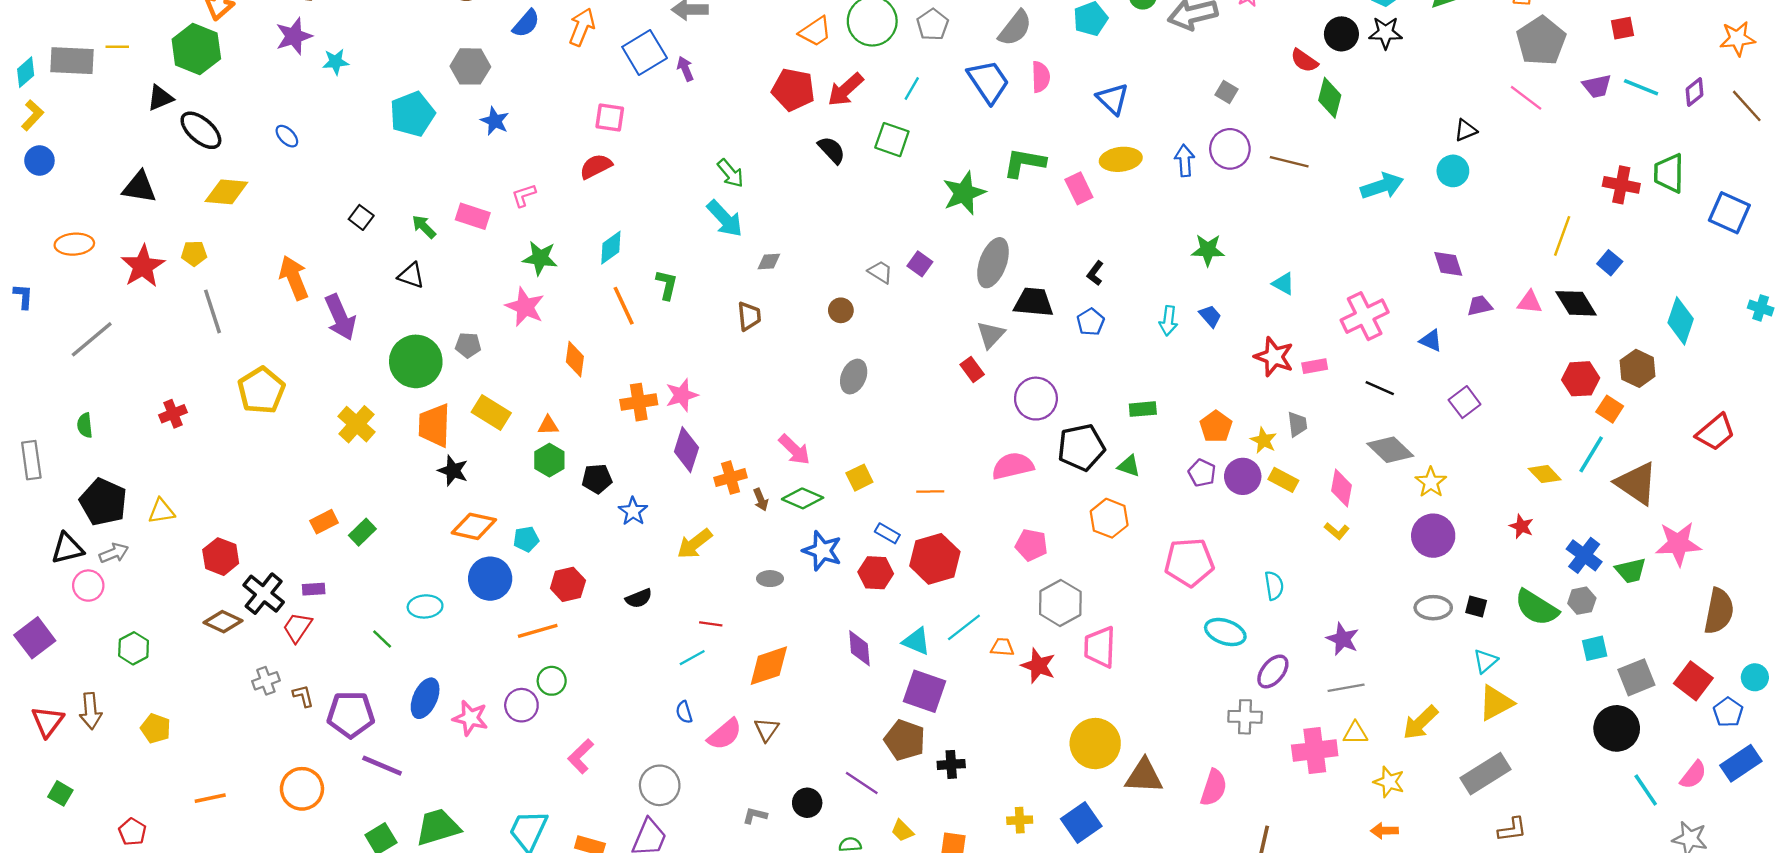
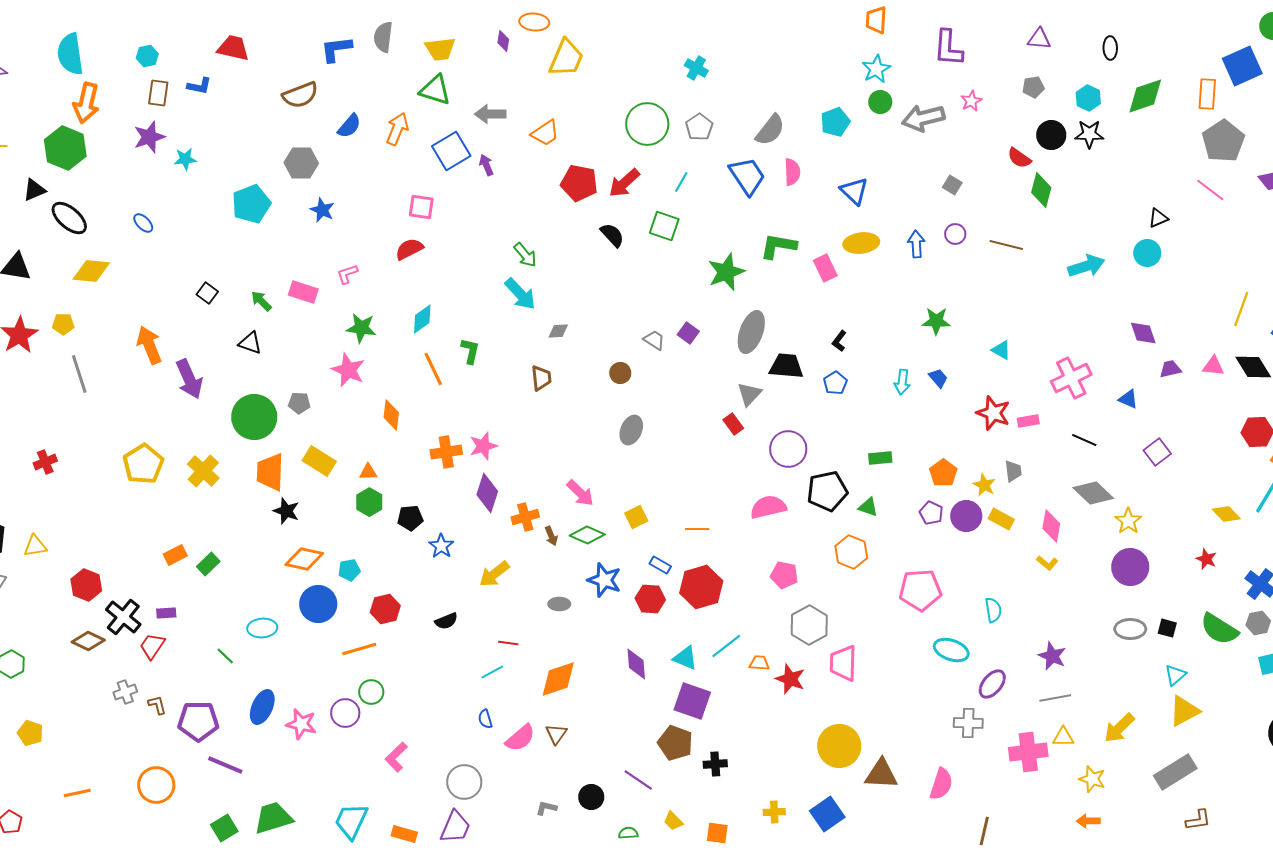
orange trapezoid: (815, 32) -> (545, 133), moved
purple circle: (1230, 149) -> (955, 234), size x0.6
yellow pentagon: (261, 390) -> (143, 464), moved

